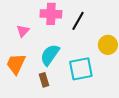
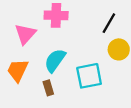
black line: (78, 21) -> (109, 23), moved
pink triangle: (23, 31) -> (25, 34), size x1.5

